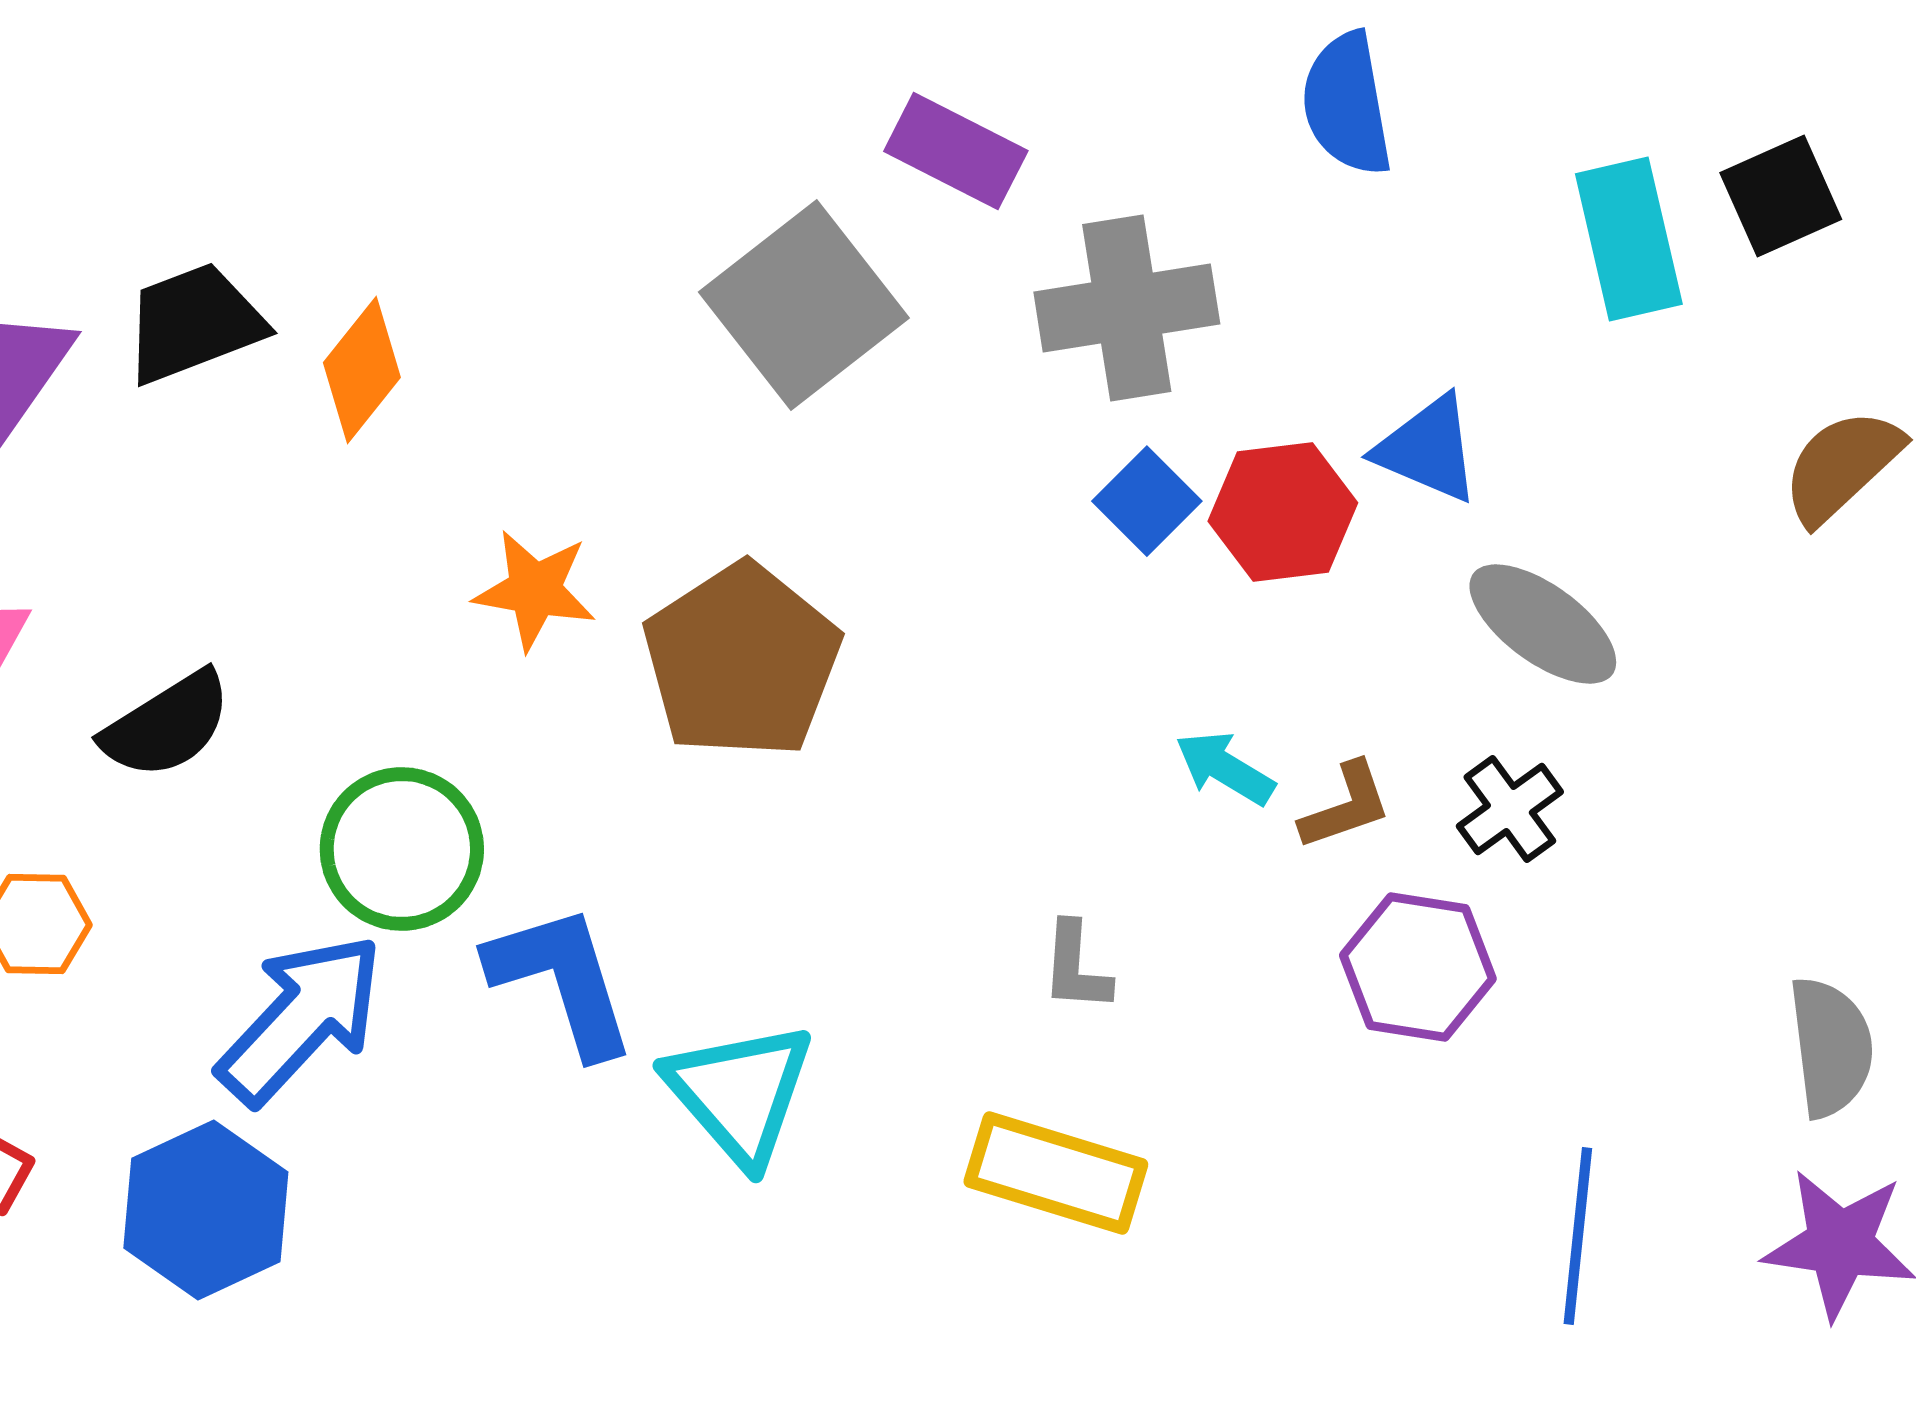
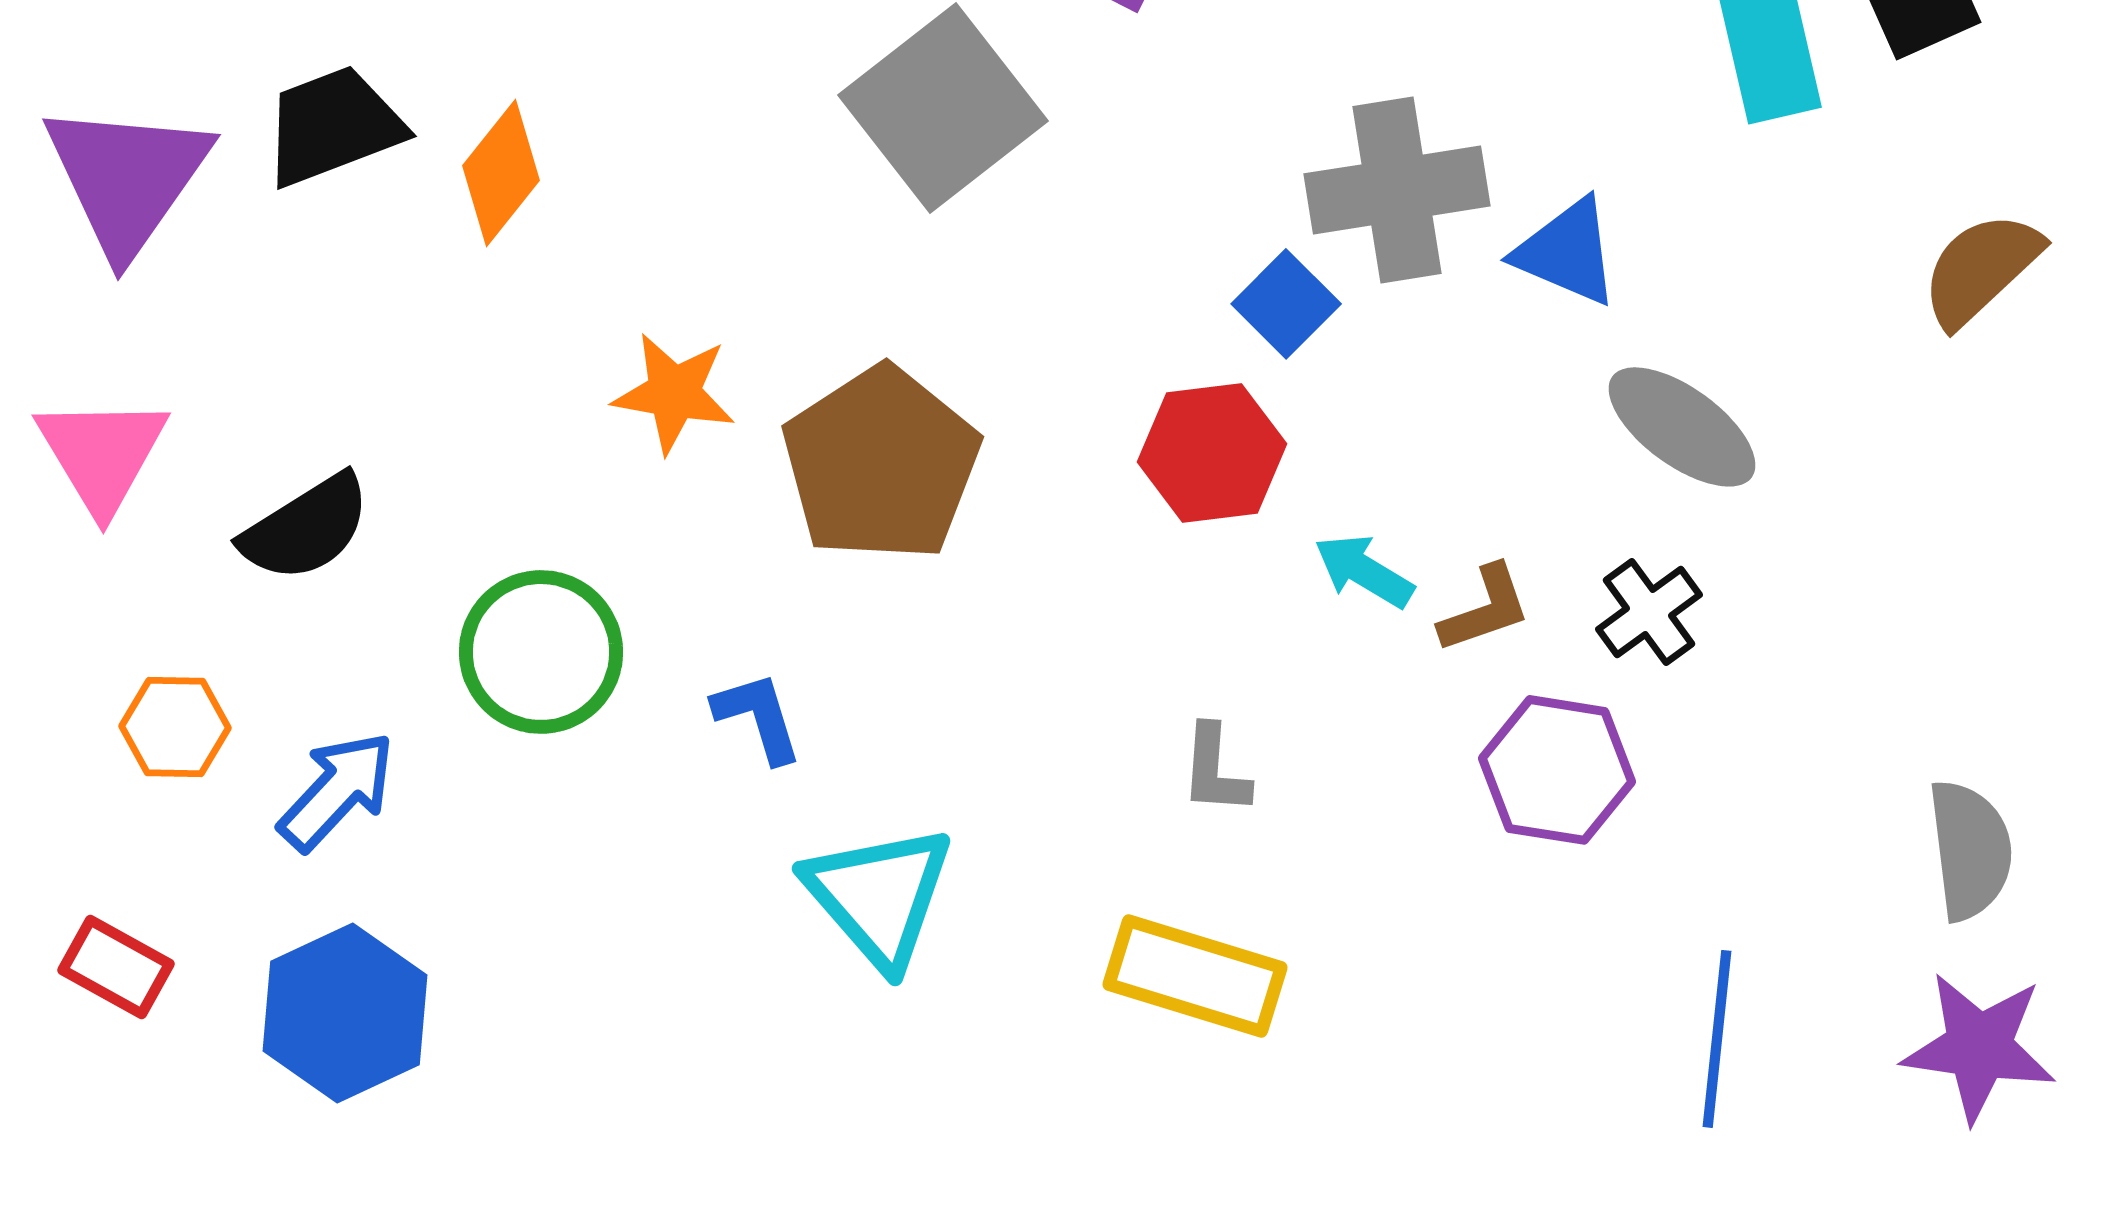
gray cross: (1127, 308) -> (1397, 190), moved
red hexagon: (1283, 512) -> (1212, 453), moved
blue L-shape: (562, 980) -> (758, 717), moved, size x0.6
blue arrow: (301, 1019) -> (337, 791), moved, size x0.7

